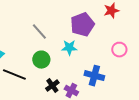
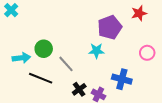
gray line: (39, 32) -> (66, 64), moved
green circle: (41, 60) -> (44, 49), moved

